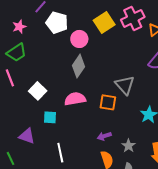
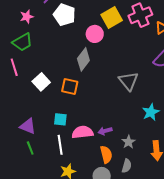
pink circle: (79, 39) -> (95, 34), moved
pink semicircle: (75, 99) -> (83, 132), moved
orange square: (108, 102) -> (70, 87), moved
cyan square: (50, 117) -> (60, 119), moved
green line: (10, 158) -> (30, 148), moved

